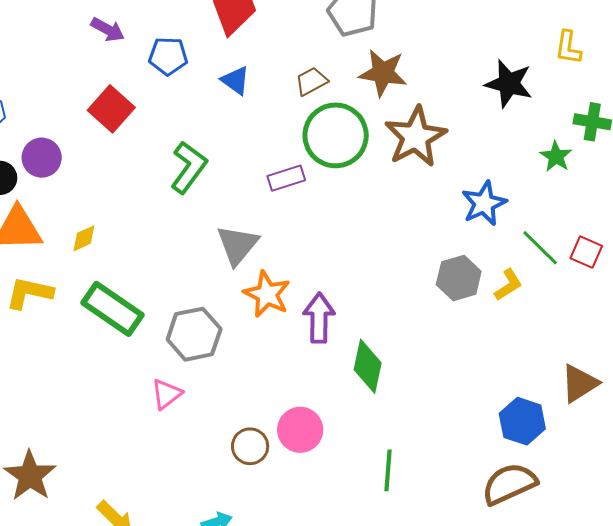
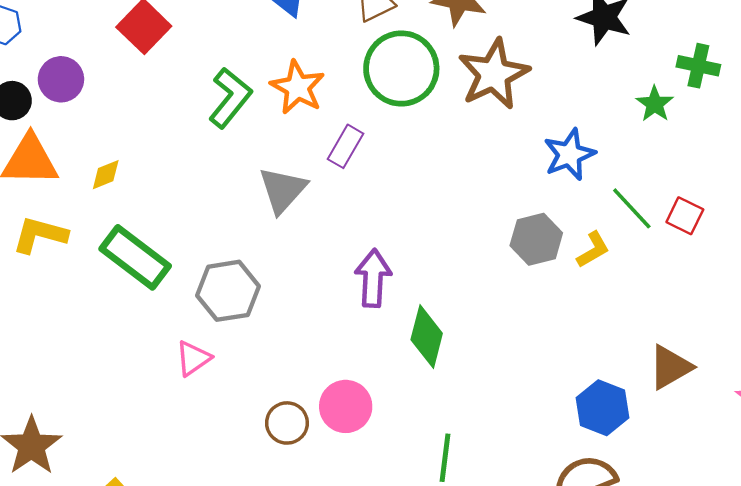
purple rectangle: (286, 178) -> (345, 146), moved, turned -45
orange star: (267, 294) -> (298, 87), moved

